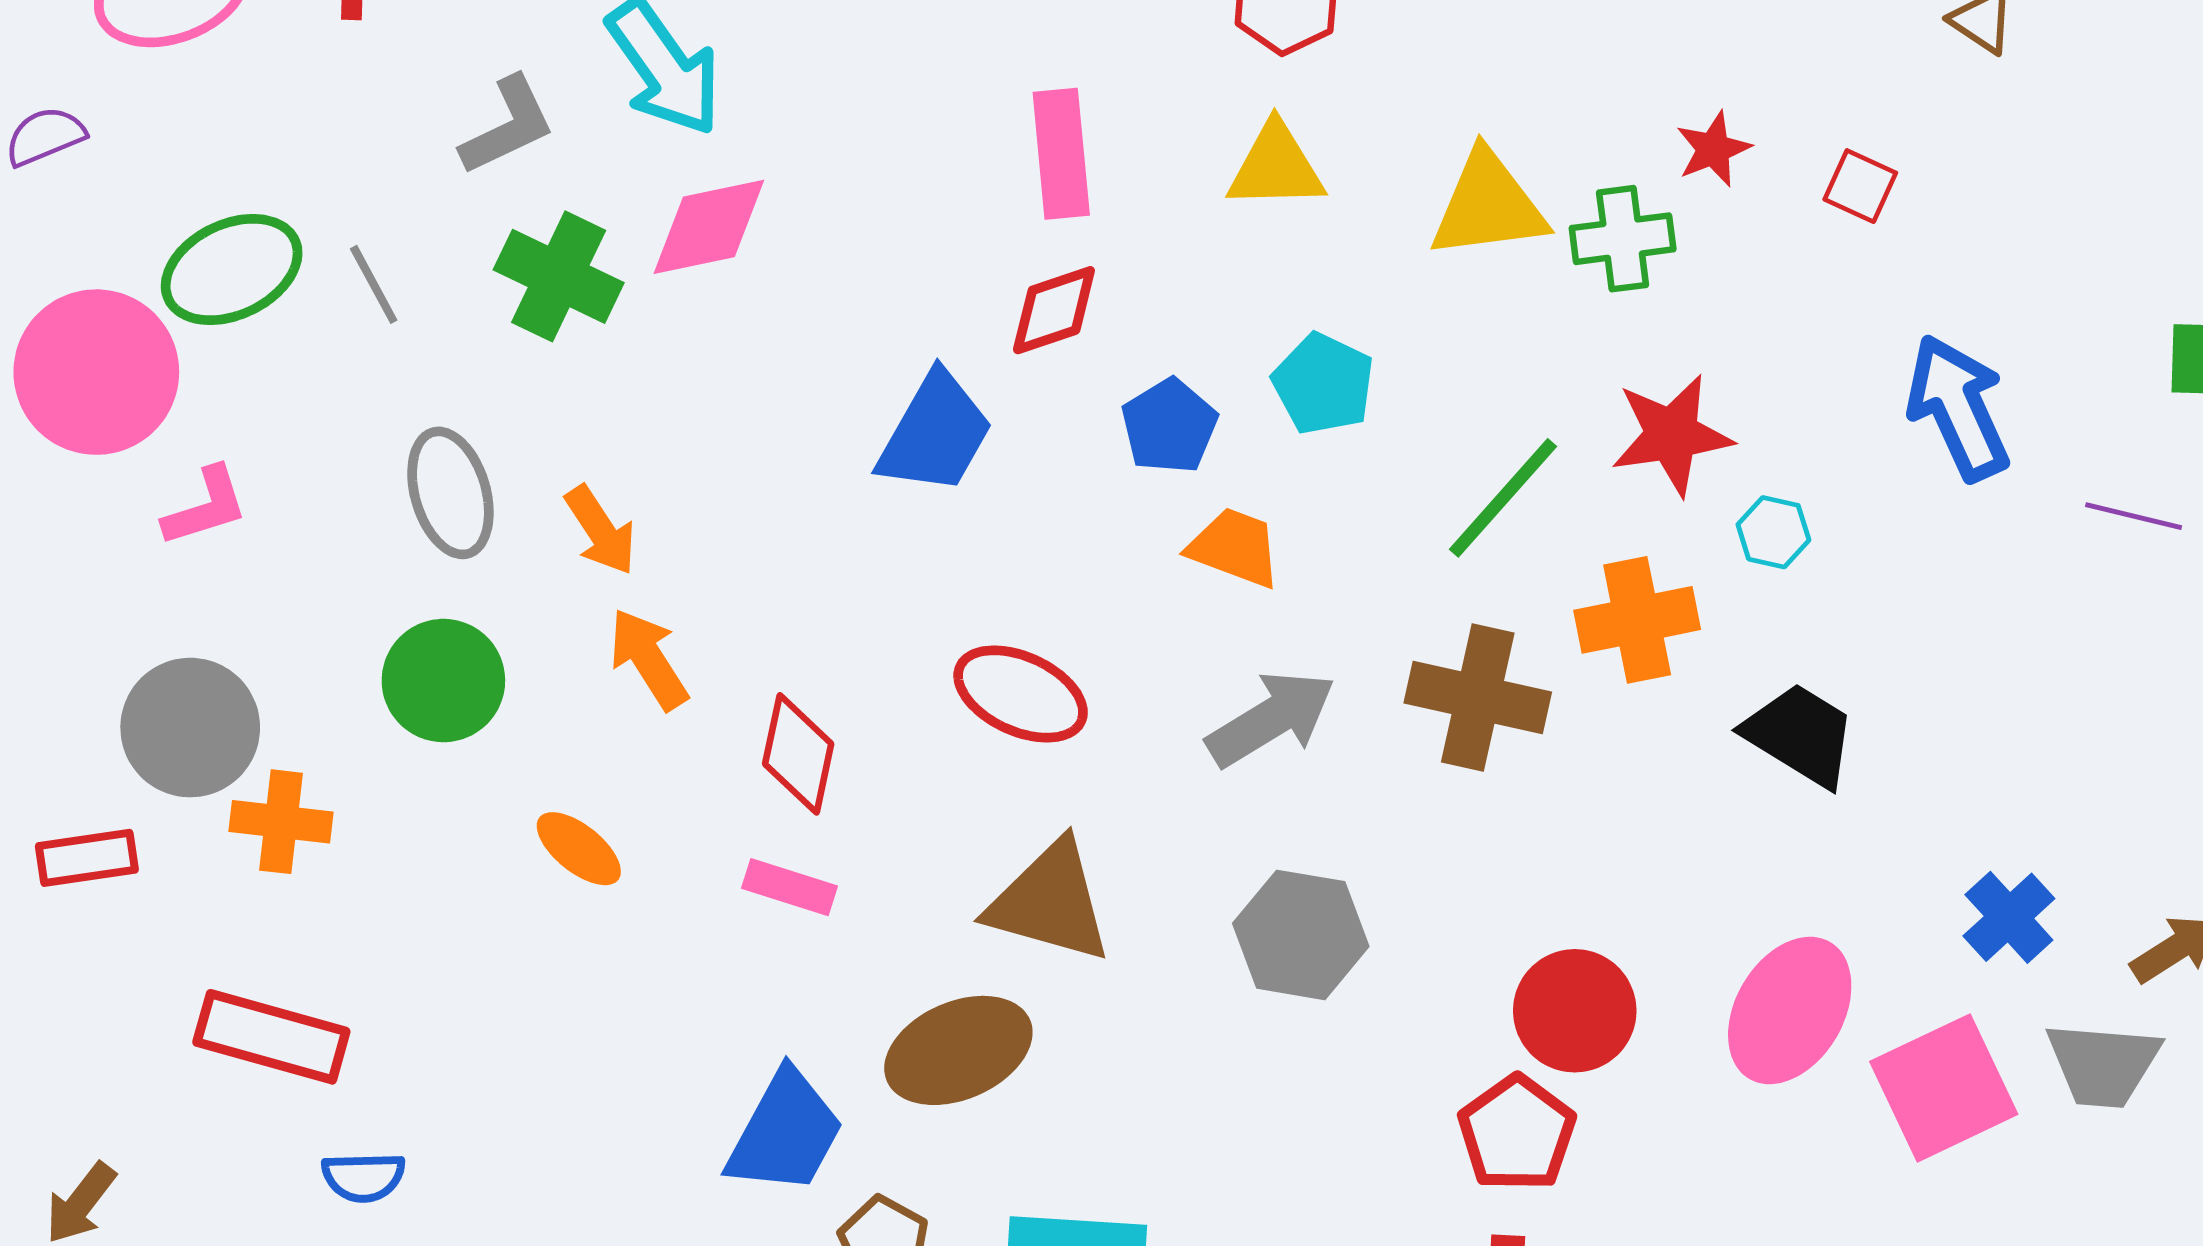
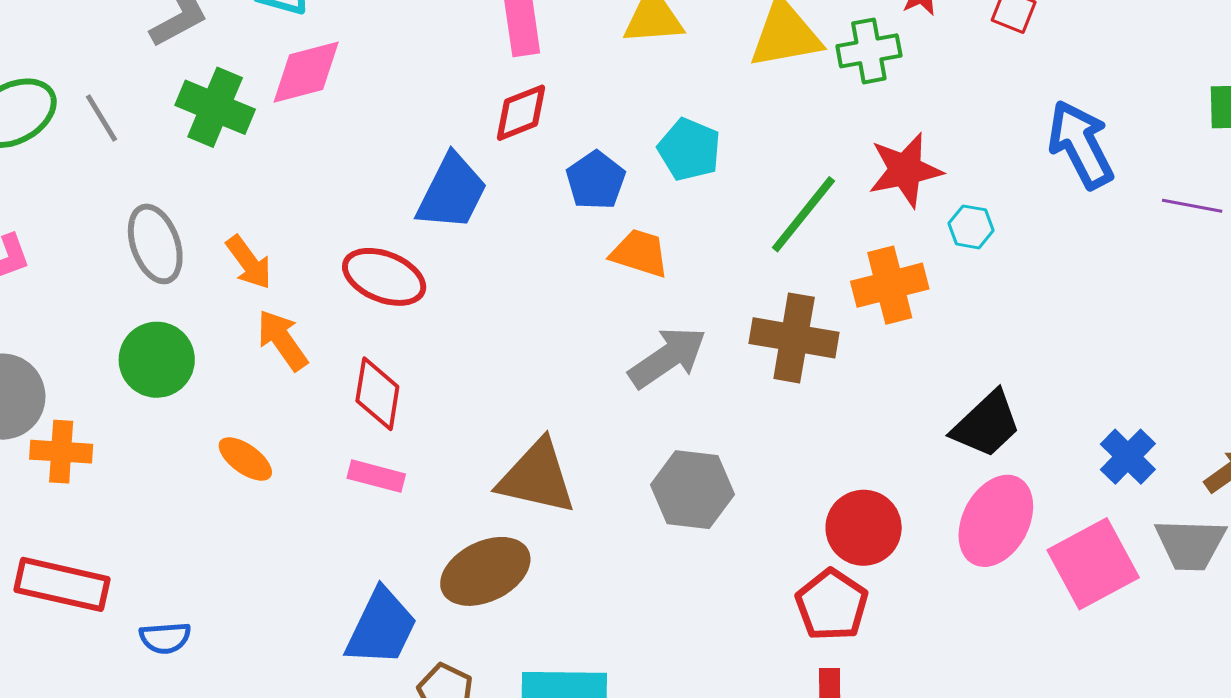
red ellipse: (1021, 694) -> (384, 277), moved
black trapezoid: (1800, 735) -> (986, 424), moved, turned 108
blue semicircle: (363, 1177) -> (165, 638), moved

